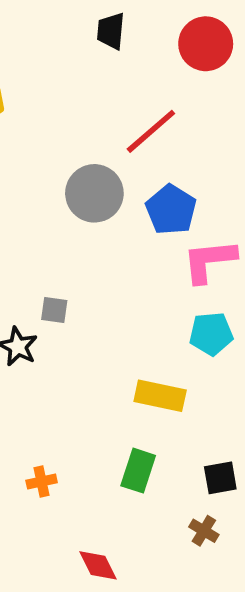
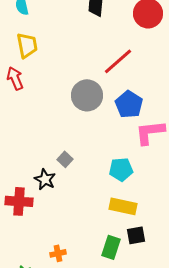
gray square: (54, 310) -> (65, 159), turned 35
cyan pentagon: (211, 334) -> (121, 169), moved
black square: (220, 478) -> (136, 235), moved

